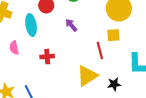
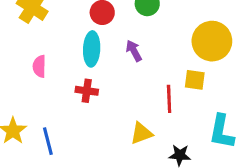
cyan ellipse: (31, 25) -> (92, 49), moved
yellow triangle: (87, 76) -> (141, 133), size x0.7

